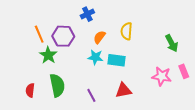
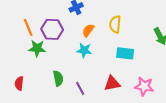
green star: (48, 55) -> (37, 48), turned -30
cyan rectangle: (116, 60) -> (125, 53), moved
pink star: (162, 76) -> (144, 86), moved
green semicircle: (57, 85) -> (58, 78), moved, size x0.7

